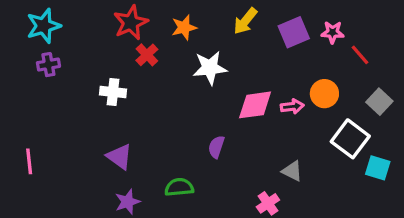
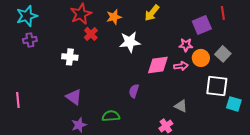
purple square: (294, 32) -> (202, 25), moved
pink star: (333, 32) -> (186, 45), moved
red line: (360, 55) -> (223, 13), moved, turned 32
gray square: (379, 102) -> (223, 54), moved
white square: (350, 139) -> (217, 86), turned -30

